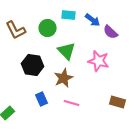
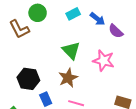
cyan rectangle: (69, 15) -> (73, 14), turned -32
green circle: (48, 28) -> (38, 13), moved
black hexagon: (33, 65) -> (28, 79), moved

